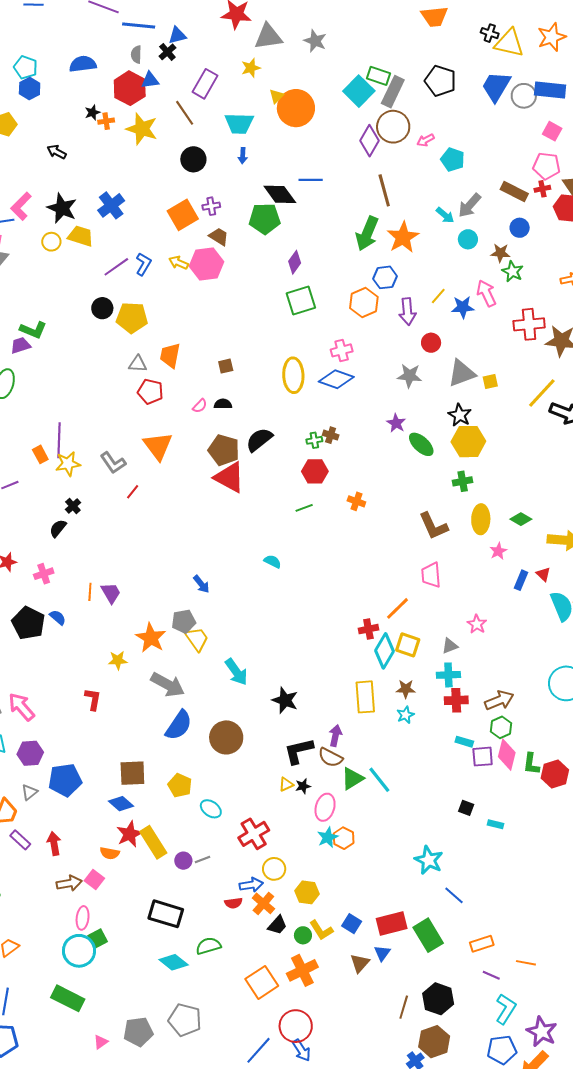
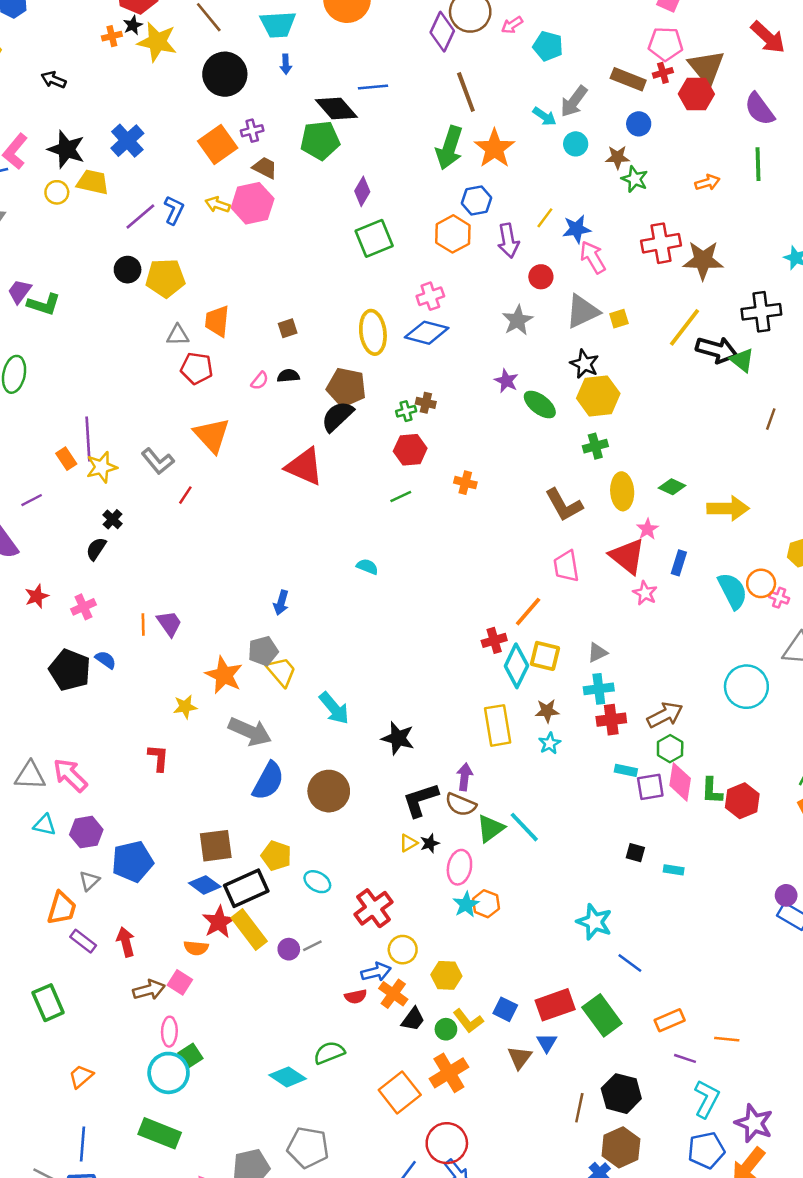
black star: (93, 112) -> (133, 25), moved
black circle: (193, 159) -> (225, 74), size x1.4
pink arrow: (486, 293) -> (593, 257), moved
purple trapezoid: (20, 345) -> (19, 291), moved, turned -30
gray star: (409, 376) -> (518, 320), turned -30
brown pentagon: (224, 450) -> (346, 387), moved
red triangle: (543, 574) -> (627, 556), moved, size x2.0
blue arrow: (201, 584) -> (281, 603), turned 60
pink star: (477, 624) -> (645, 593), moved
black rectangle: (166, 914) -> (246, 888), moved, turned -36

